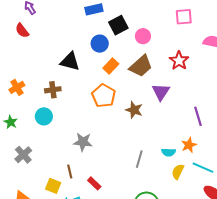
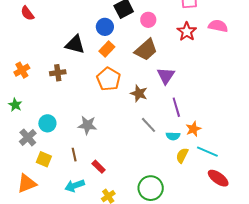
red star: (179, 61) -> (187, 32), moved
orange rectangle: (111, 66) -> (107, 49), moved
cyan circle: (44, 116) -> (47, 123), moved
purple line: (198, 116) -> (176, 107), moved
gray line: (139, 159) -> (148, 125), moved, turned -60
yellow square: (53, 186) -> (44, 159), moved

